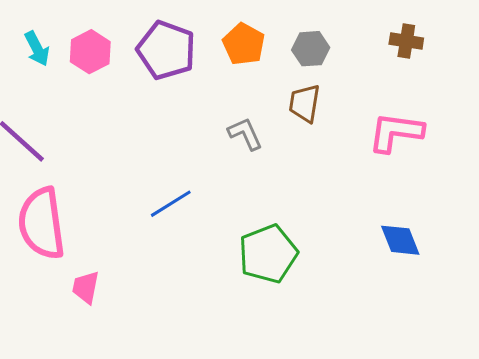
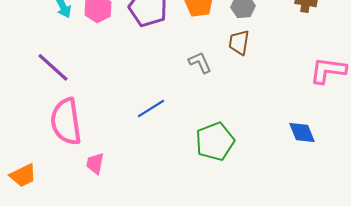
pink L-shape: (396, 132) -> (328, 70), moved

